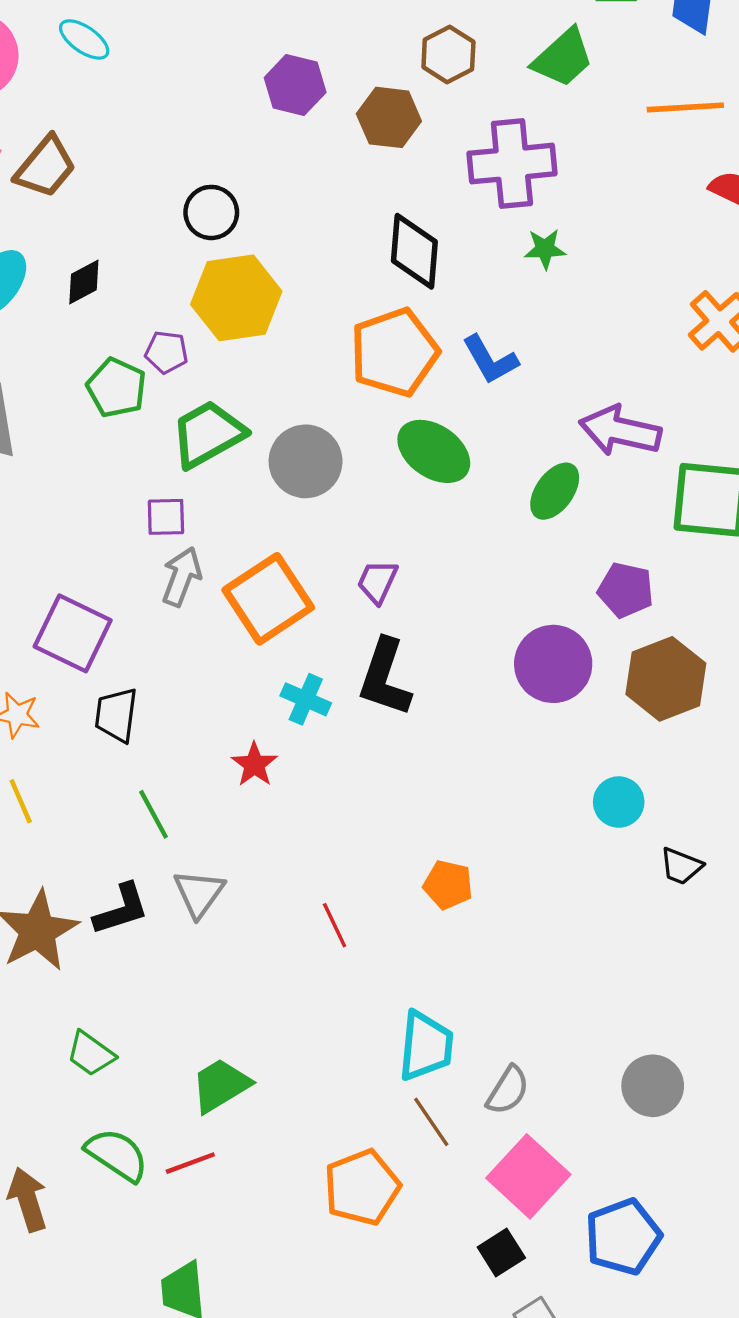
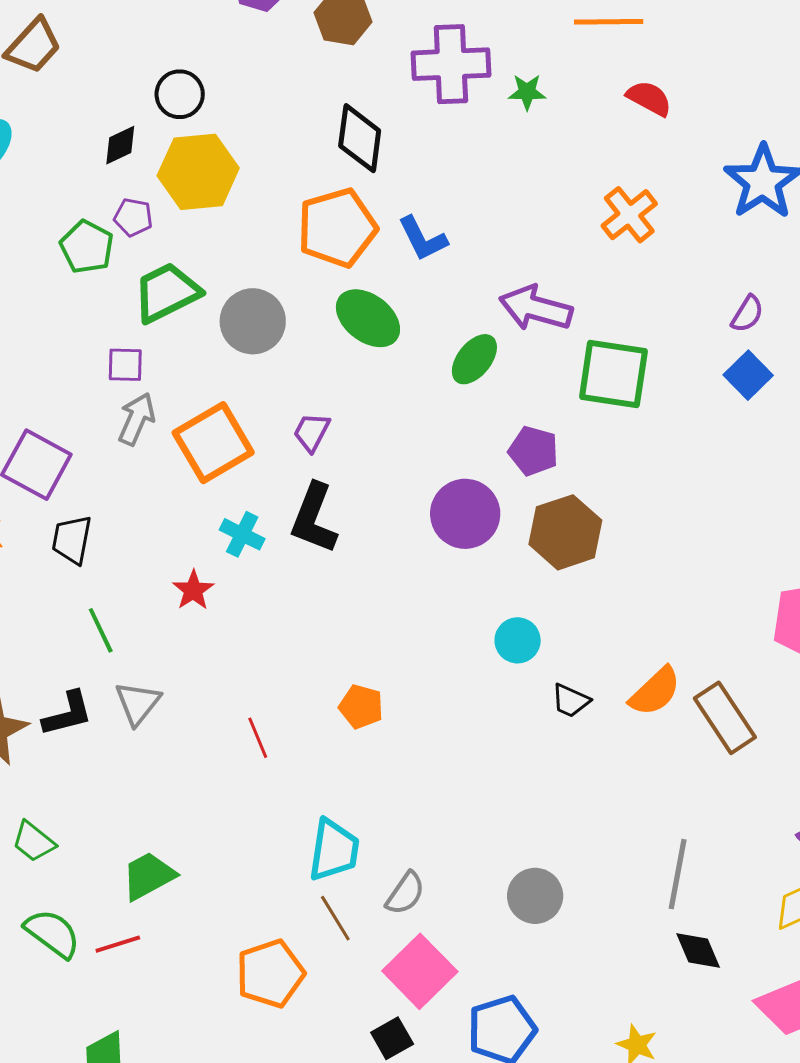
green star: (545, 249) -> (527, 92), moved
black diamond: (84, 282) -> (120, 145), moved

